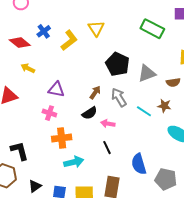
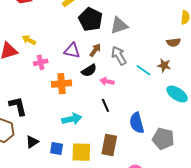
black pentagon: (117, 64) -> (90, 19), moved
yellow arrow: (28, 68) -> (29, 40), moved
gray triangle: (147, 73) -> (119, 25), moved
purple triangle: (56, 89) -> (72, 51), moved
pink cross: (49, 113) -> (41, 62), moved, turned -32
orange cross: (62, 138) -> (61, 84), moved

